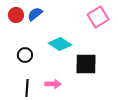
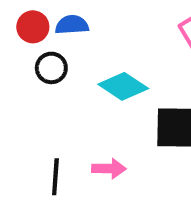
blue semicircle: (35, 14) -> (72, 25), turned 35
black circle: (25, 55) -> (51, 68), moved

